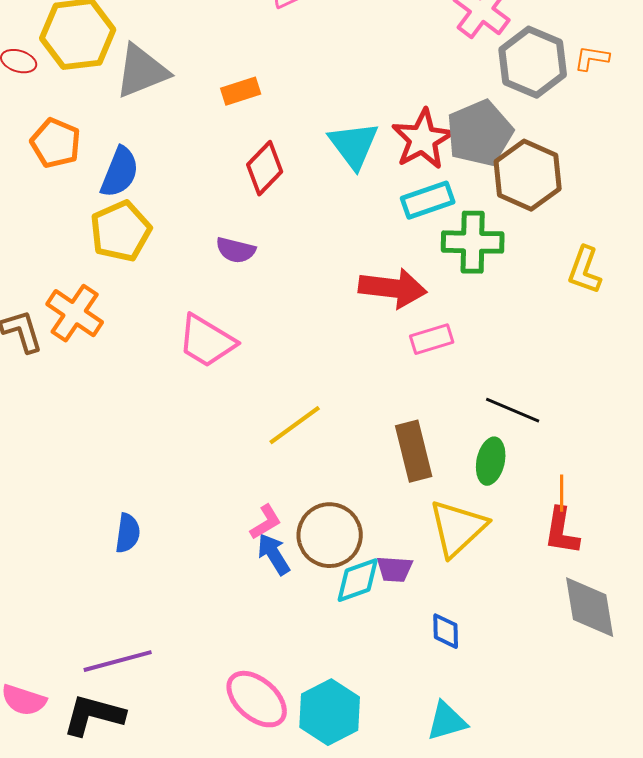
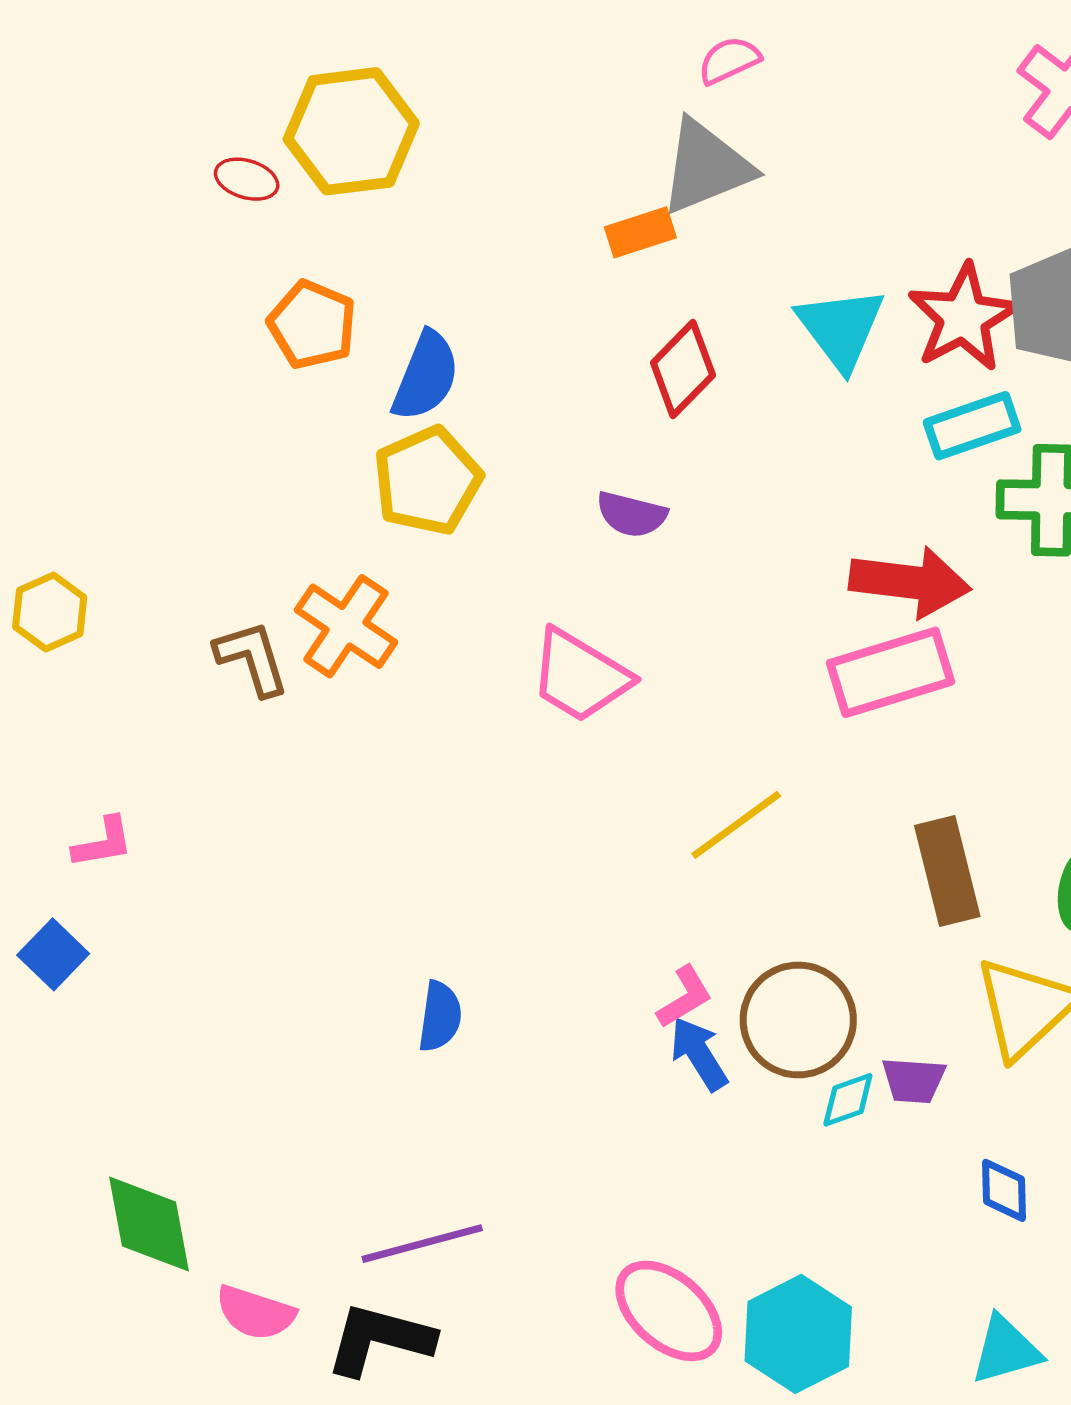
gray triangle: (142, 71) -> (706, 167), moved
pink rectangle: (432, 339) -> (890, 672), moved, size x1.6
cyan diamond: (358, 580) -> (848, 1100), size x0.7

